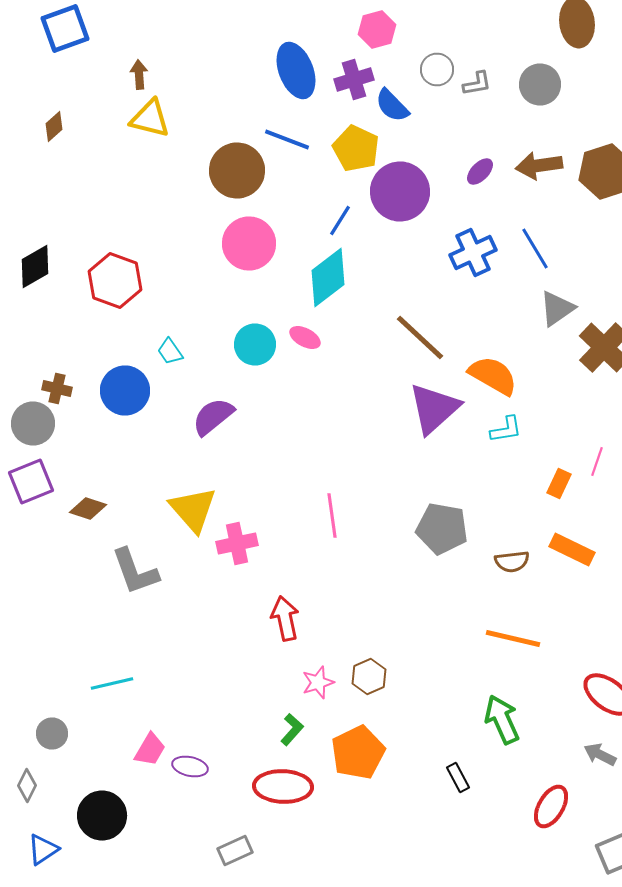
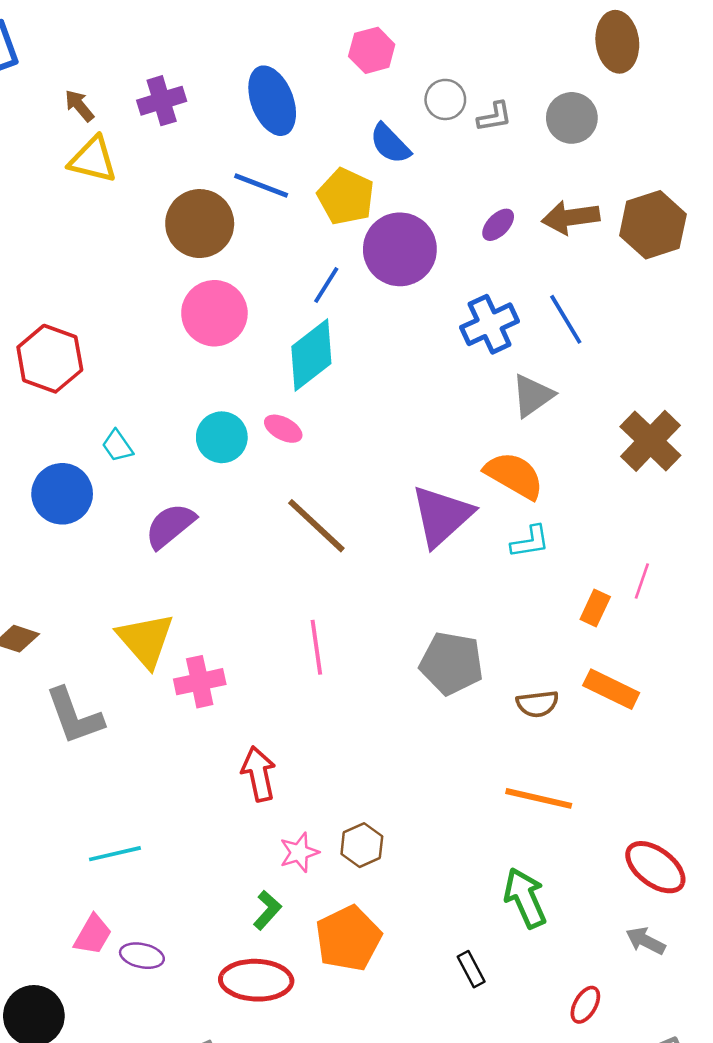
brown arrow: (139, 74) -> (79, 106), turned -36
purple cross: (354, 80) -> (162, 101), moved
gray triangle: (557, 308) -> (533, 396), moved
brown line: (420, 338) -> (316, 526), moved
cyan line: (112, 684) -> (115, 854), moved
red ellipse: (551, 806) -> (585, 1005), size x0.7

